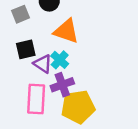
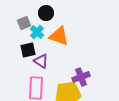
cyan cross: (60, 60) -> (37, 32), moved
purple cross: (62, 85) -> (81, 77), moved

